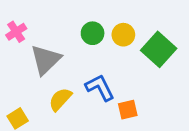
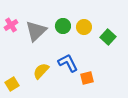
green square: (159, 49) -> (108, 37), size x0.7
gray triangle: (46, 60) -> (36, 31), moved

